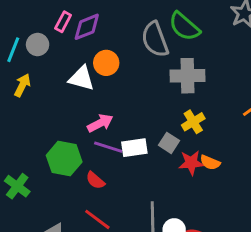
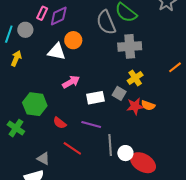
purple line: (108, 147) -> (91, 125), moved
green hexagon: (64, 159) -> (35, 104), moved
red semicircle: (95, 180) -> (60, 123), moved

